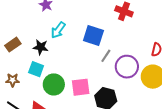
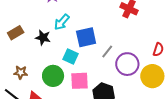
blue square: (93, 36) -> (86, 37), moved, turned -35
cyan square: (36, 69) -> (71, 56), moved
brown star: (13, 80) -> (21, 72), moved

